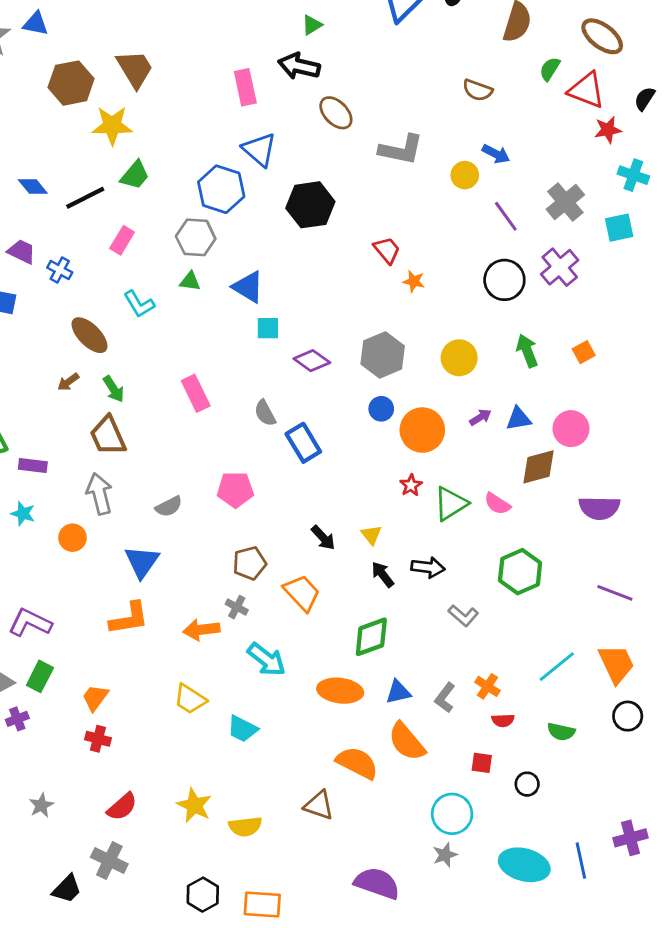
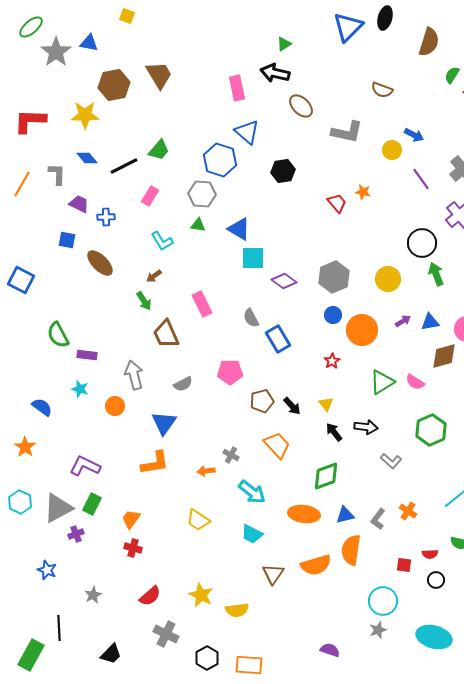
brown semicircle: (478, 90) -> (382, 90), moved
yellow star: (112, 126) -> (85, 115), moved
black hexagon: (310, 205) -> (283, 171), size x0.7
blue cross: (60, 270) -> (106, 217), turned -30
black circle: (504, 280) -> (422, 243), moved
orange star: (414, 281) -> (363, 192), moved
cyan square: (268, 328) -> (253, 258), size x1.4
brown ellipse: (89, 335) -> (100, 263), moved
brown arrow: (68, 382) -> (154, 276), moved
brown trapezoid: (108, 436) -> (166, 334), moved
red star: (411, 485) -> (332, 361), moved
brown pentagon: (250, 563) -> (262, 401), moved
orange arrow: (201, 630) -> (206, 471), size x0.7
red semicircle: (503, 720) -> (430, 554), moved
cyan trapezoid: (242, 729) -> (252, 534), moved
orange semicircle: (407, 742) -> (351, 550), turned 48
orange semicircle: (357, 763) -> (316, 565), turned 136
brown triangle: (319, 805) -> (273, 574), moved, turned 45
gray cross: (109, 861) -> (166, 634), moved
purple semicircle: (377, 883) -> (330, 650), size x0.6

